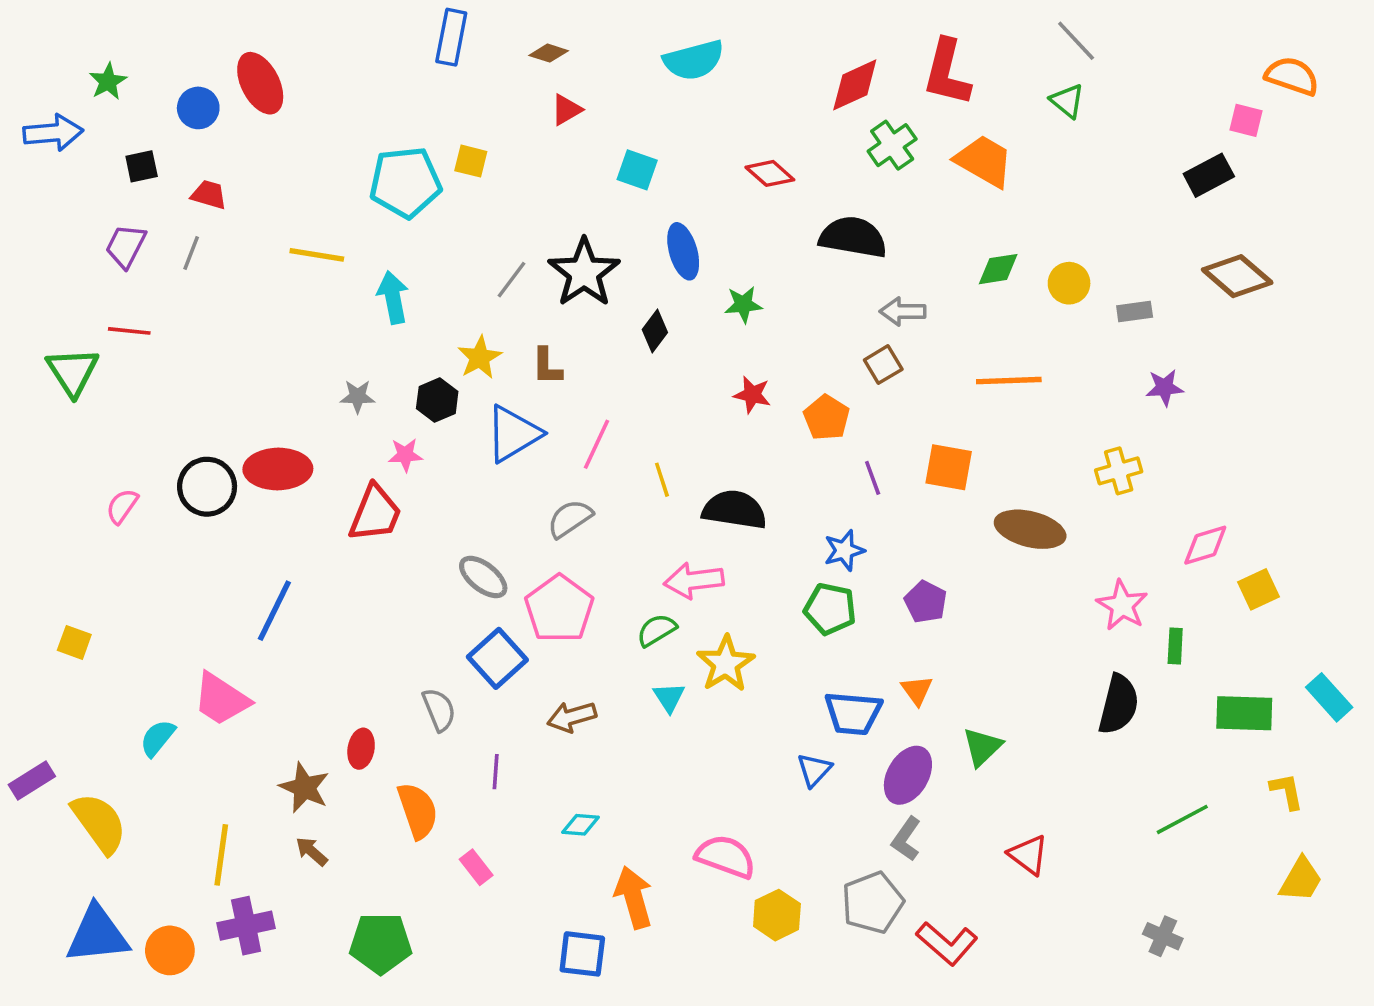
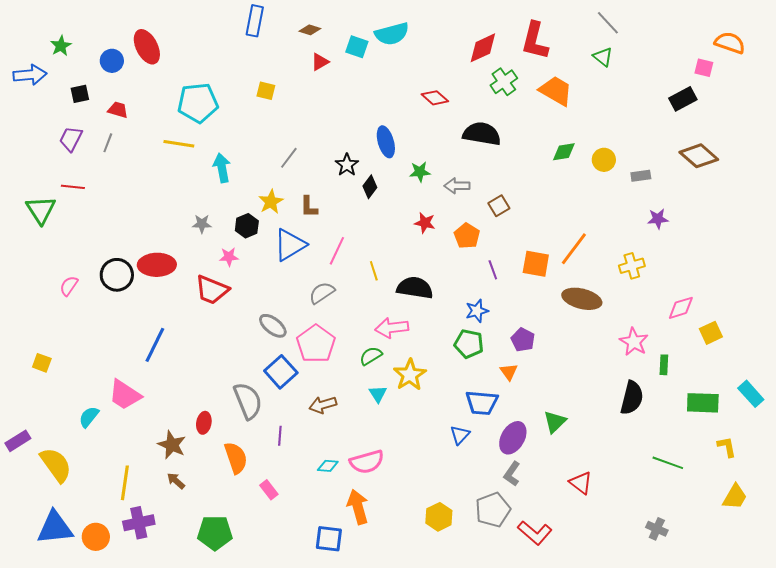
cyan square: (637, 170) -> (357, 47), moved
cyan pentagon: (405, 182) -> (198, 103), moved
black star: (584, 273) -> (347, 165), moved, size x0.6
gray arrow: (903, 311) -> (457, 186), moved
orange line: (1009, 381) -> (574, 249), moved, turned -51
red trapezoid: (375, 513) -> (212, 290), turned 90
orange triangle: (917, 690) -> (509, 372), moved
gray semicircle: (439, 710) -> (248, 401), size x1.5
green line: (1182, 819) -> (668, 463), turned 48
pink semicircle: (726, 857) -> (367, 462), moved, turned 144

